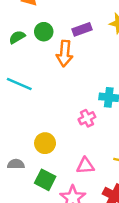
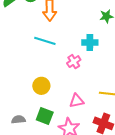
cyan line: (19, 84) -> (45, 41), moved
gray semicircle: (16, 164) -> (18, 120), moved

